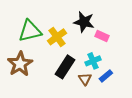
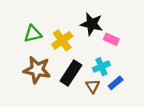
green triangle: (30, 31) -> (33, 34), size x0.7
brown star: (20, 64) -> (37, 70), moved, turned -30

